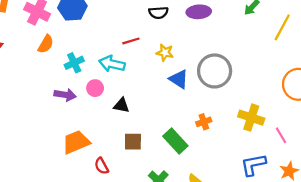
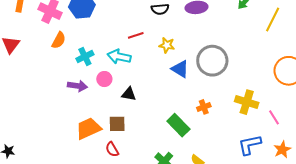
brown square: (133, 142) -> (117, 124), moved

